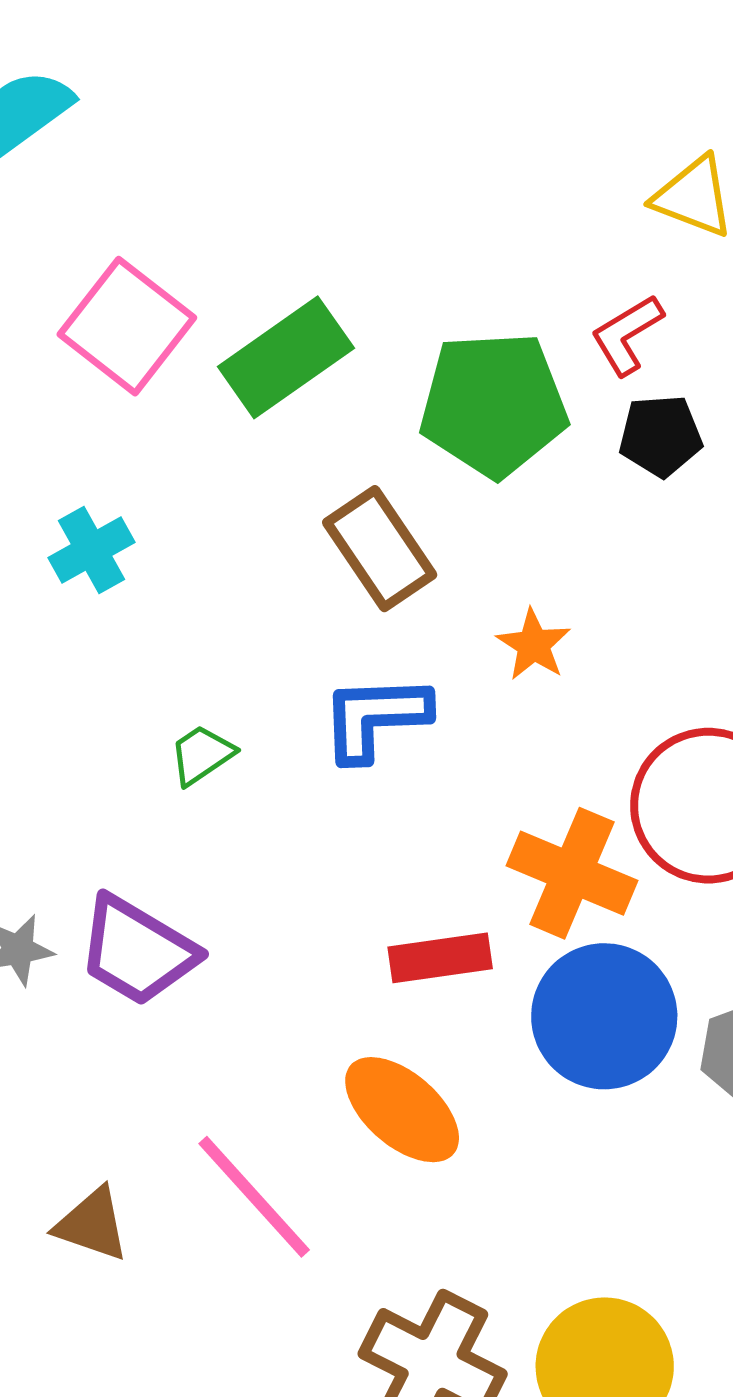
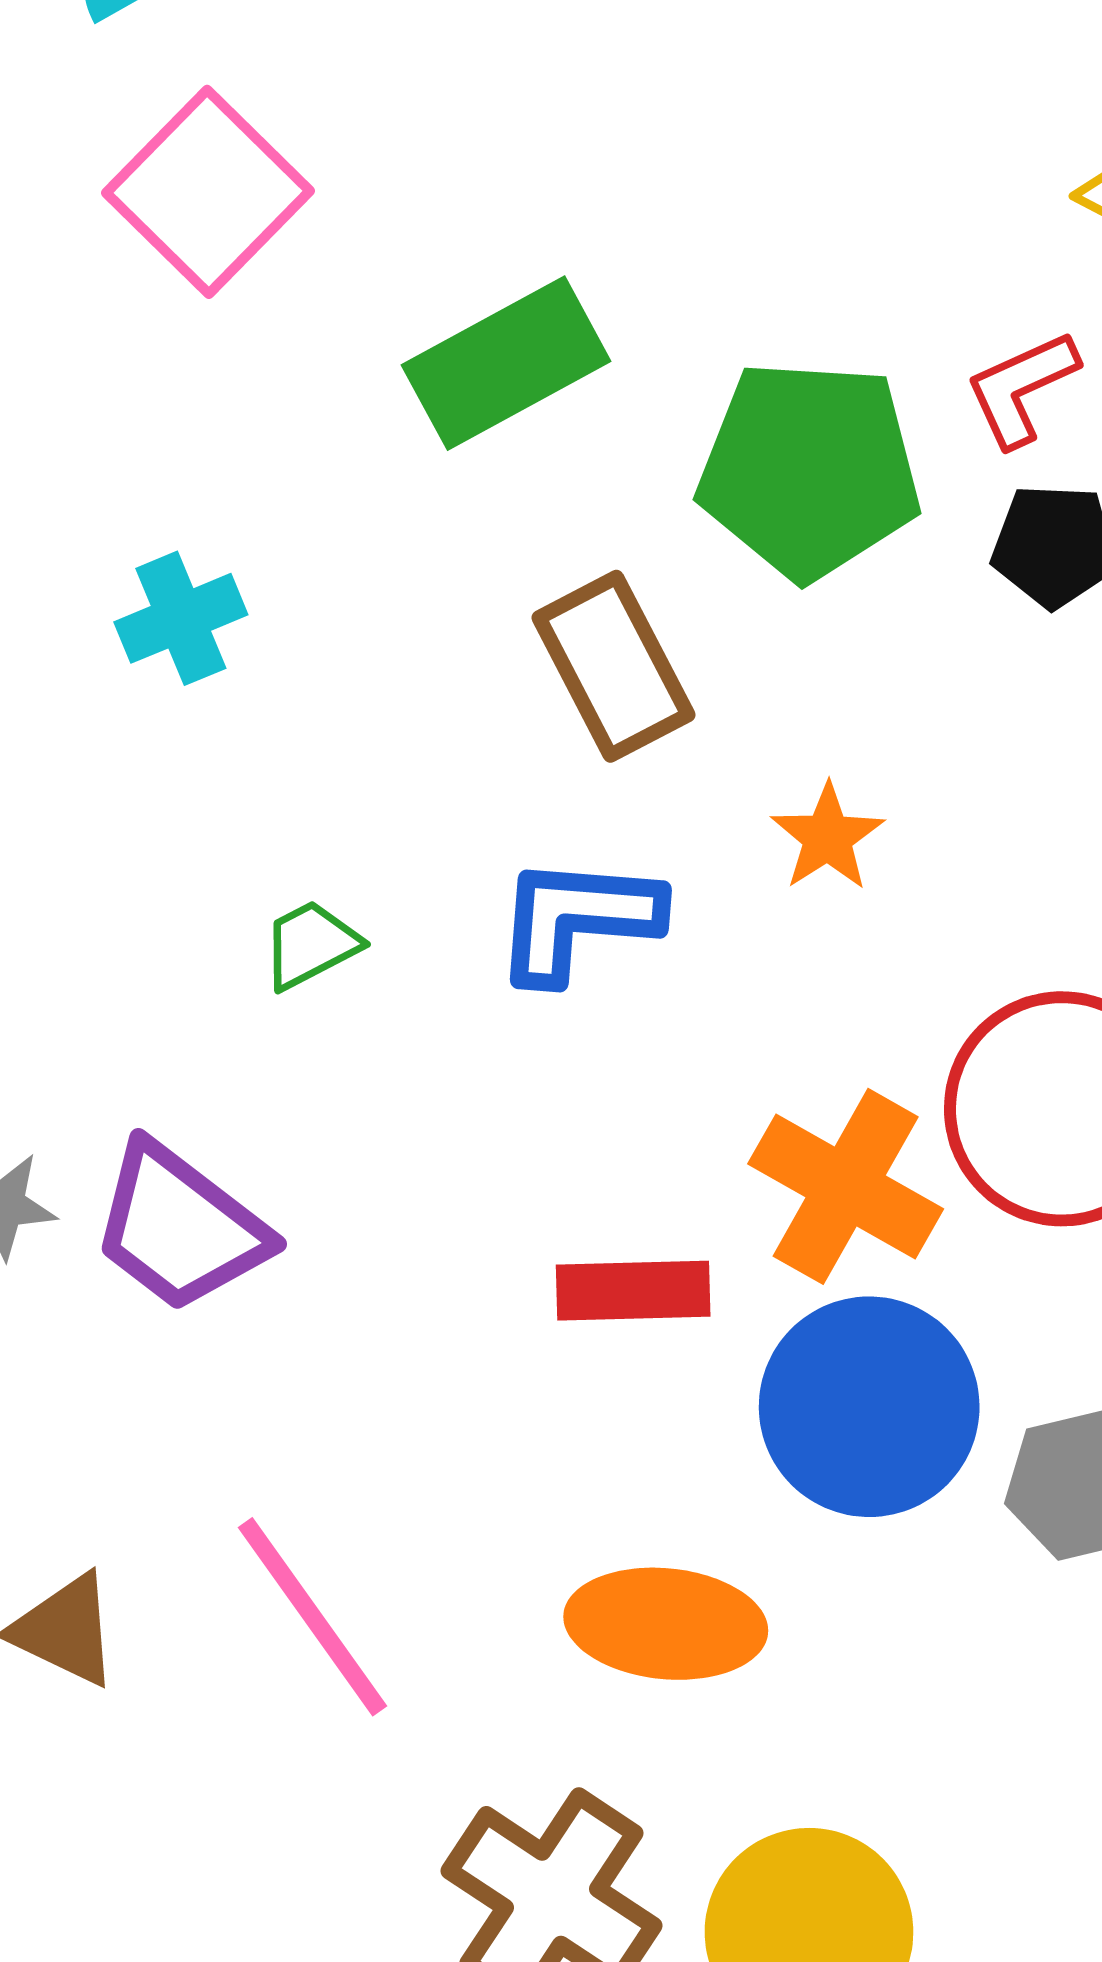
pink square: (127, 326) -> (208, 192), moved
orange ellipse: (402, 1110) -> (666, 1624), moved, turned -42

